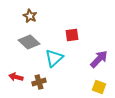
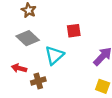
red arrow: (16, 77) -> (19, 68), moved

